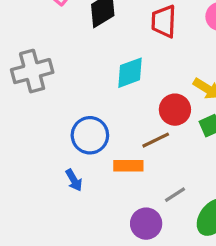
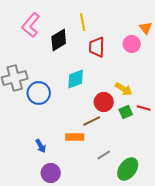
blue circle: (90, 135) -> (39, 93), moved
purple circle: (146, 224) -> (51, 173), moved

